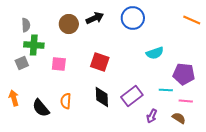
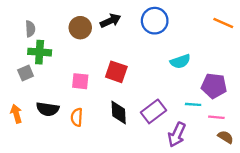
pink square: (59, 64) -> (80, 81), moved
black semicircle: (41, 108) -> (48, 109), moved, turned -42
purple arrow: (152, 116) -> (177, 135), size x1.5
brown semicircle: (179, 118) -> (226, 137), moved

